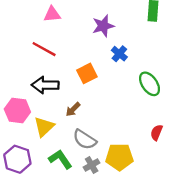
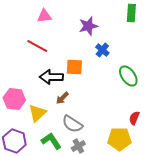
orange square: (87, 73) -> (74, 67), turned 30
black arrow: (45, 85) -> (51, 77), moved
yellow pentagon: (119, 157) -> (119, 139), moved

